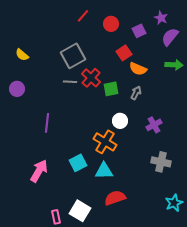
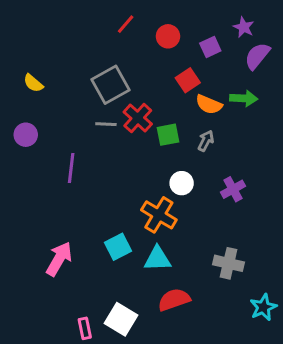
green arrow: (174, 65) -> (244, 98), moved
purple line: (47, 123) -> (71, 168), moved
gray cross: (161, 162) -> (229, 263), moved

